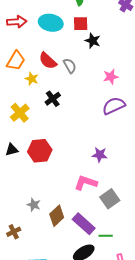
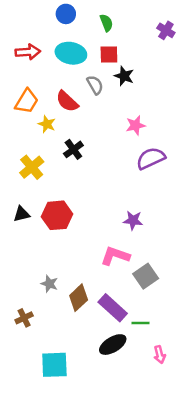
gray semicircle: (70, 66) -> (95, 85), moved
pink star: (111, 77) -> (136, 125), moved

